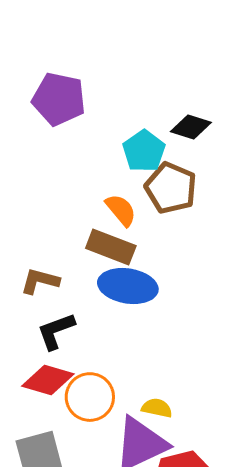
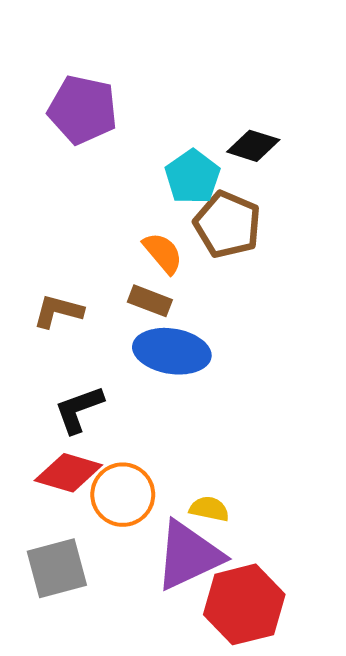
brown rectangle: (111, 247) -> (150, 301), size x0.7
brown L-shape: (40, 281) -> (58, 311), moved

